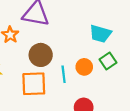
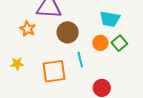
brown circle: (41, 55) -> (68, 32), moved
orange circle: (84, 67) -> (100, 43), moved

